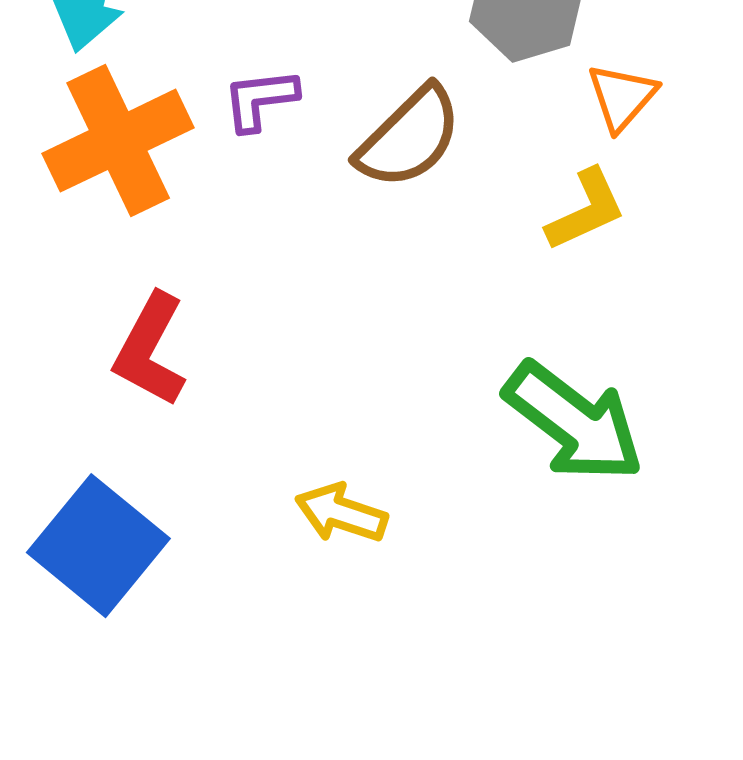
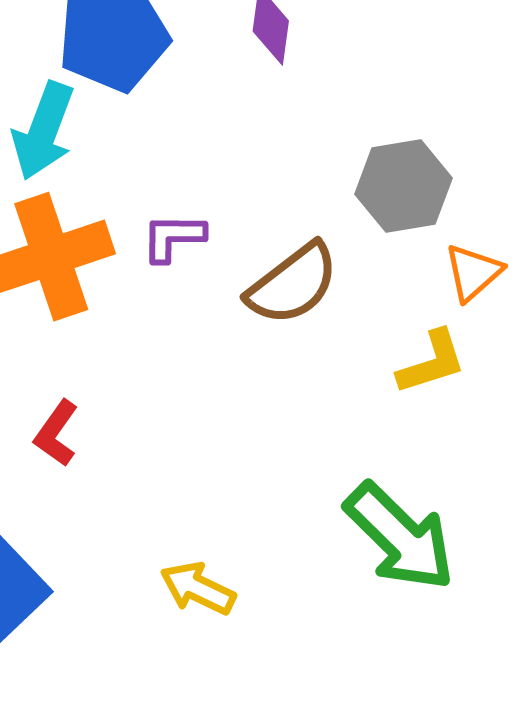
red L-shape: (150, 350) -> (56, 433), size x0.7

